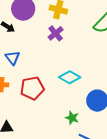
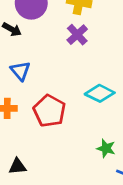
red pentagon: (32, 88) -> (49, 111), turned -30

